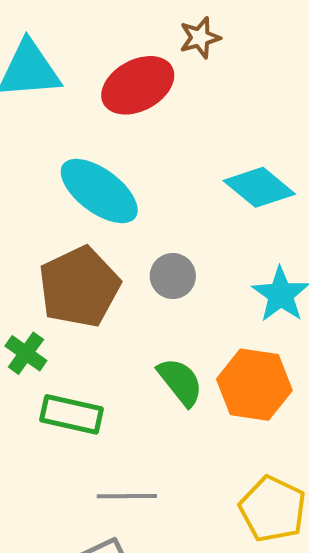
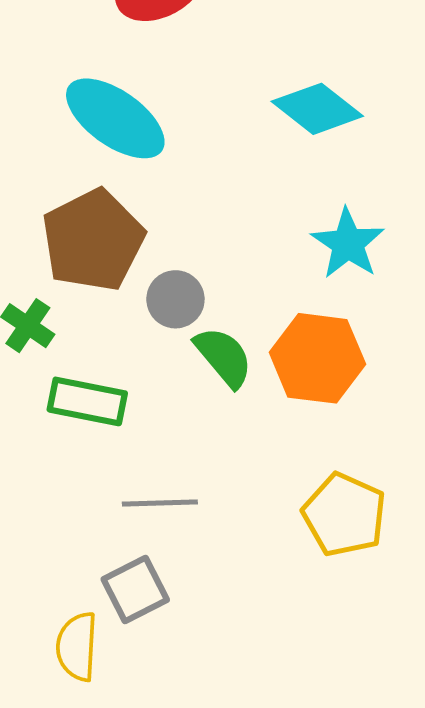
gray circle: (173, 276) -> (175, 299), moved

